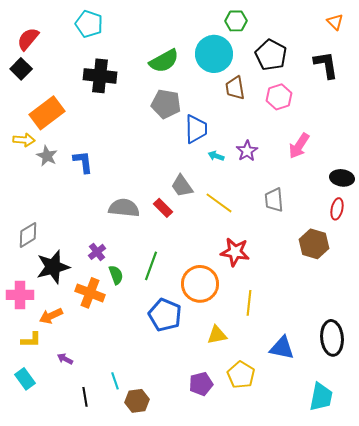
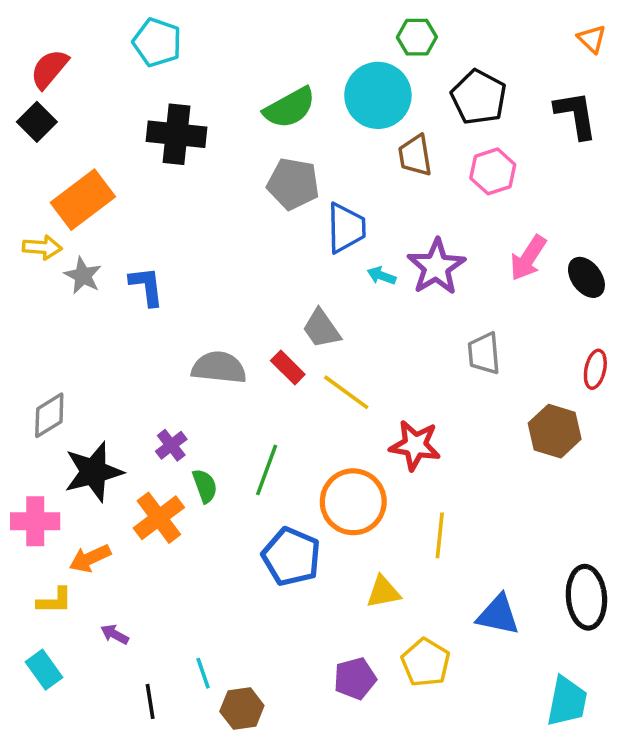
purple star: (247, 151) -> (436, 267), size x1.5
black ellipse: (342, 178) -> (586, 277), moved, turned 45
yellow line: (219, 203) -> (346, 392), moved
orange cross: (90, 293) -> (159, 518), turned 32

